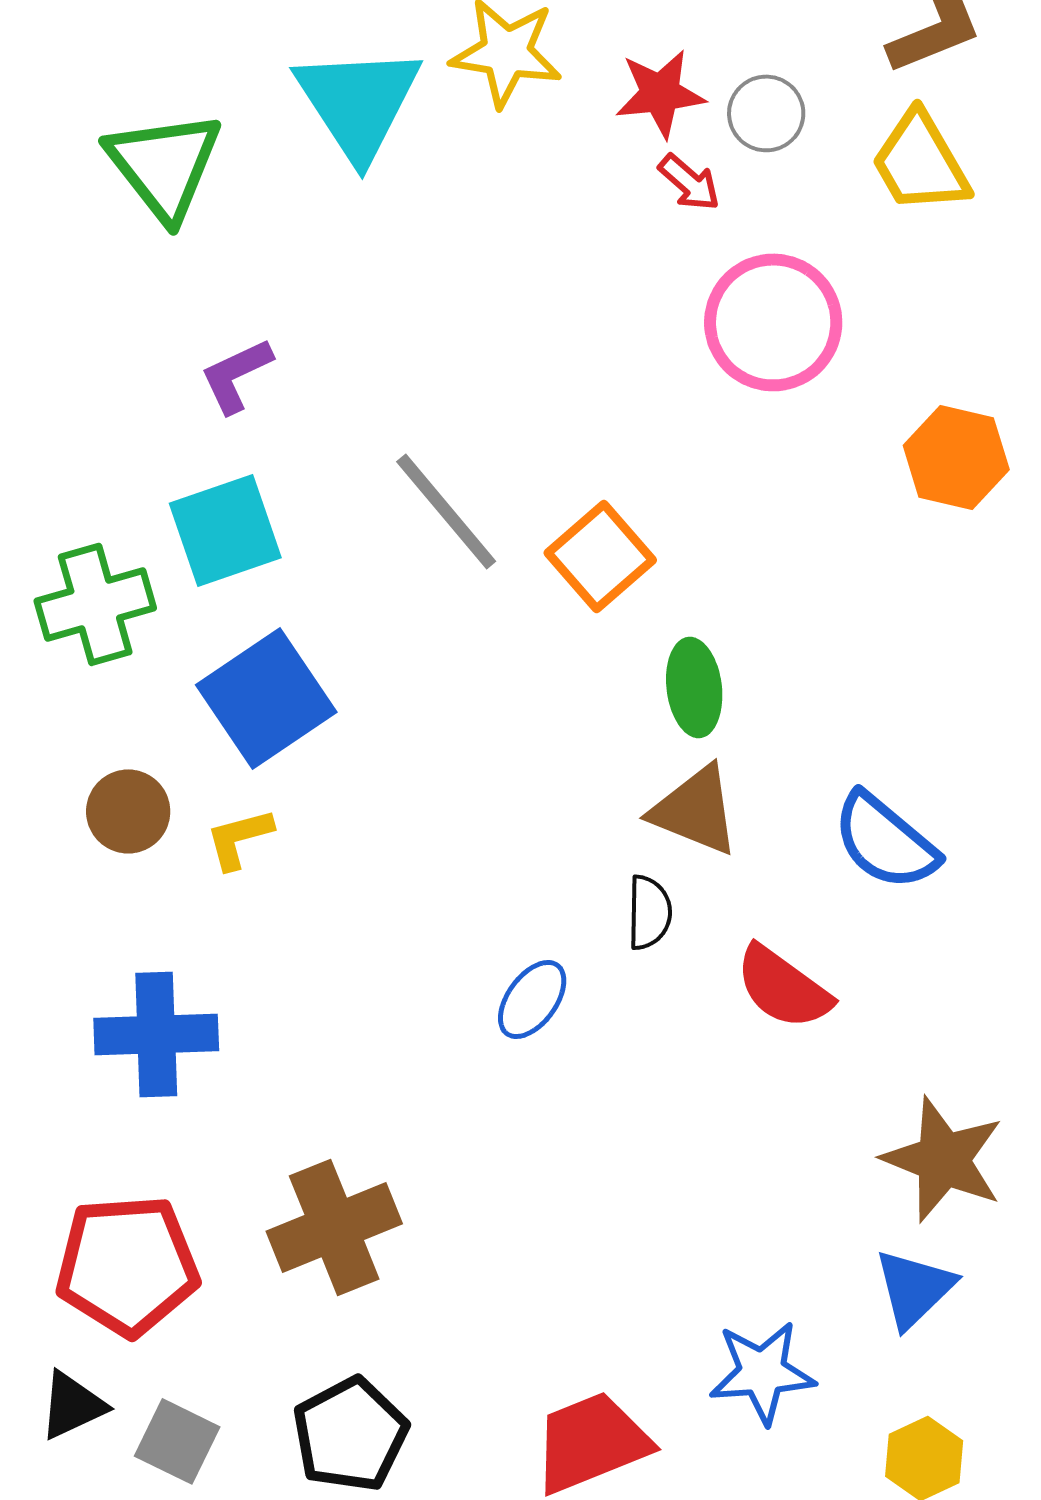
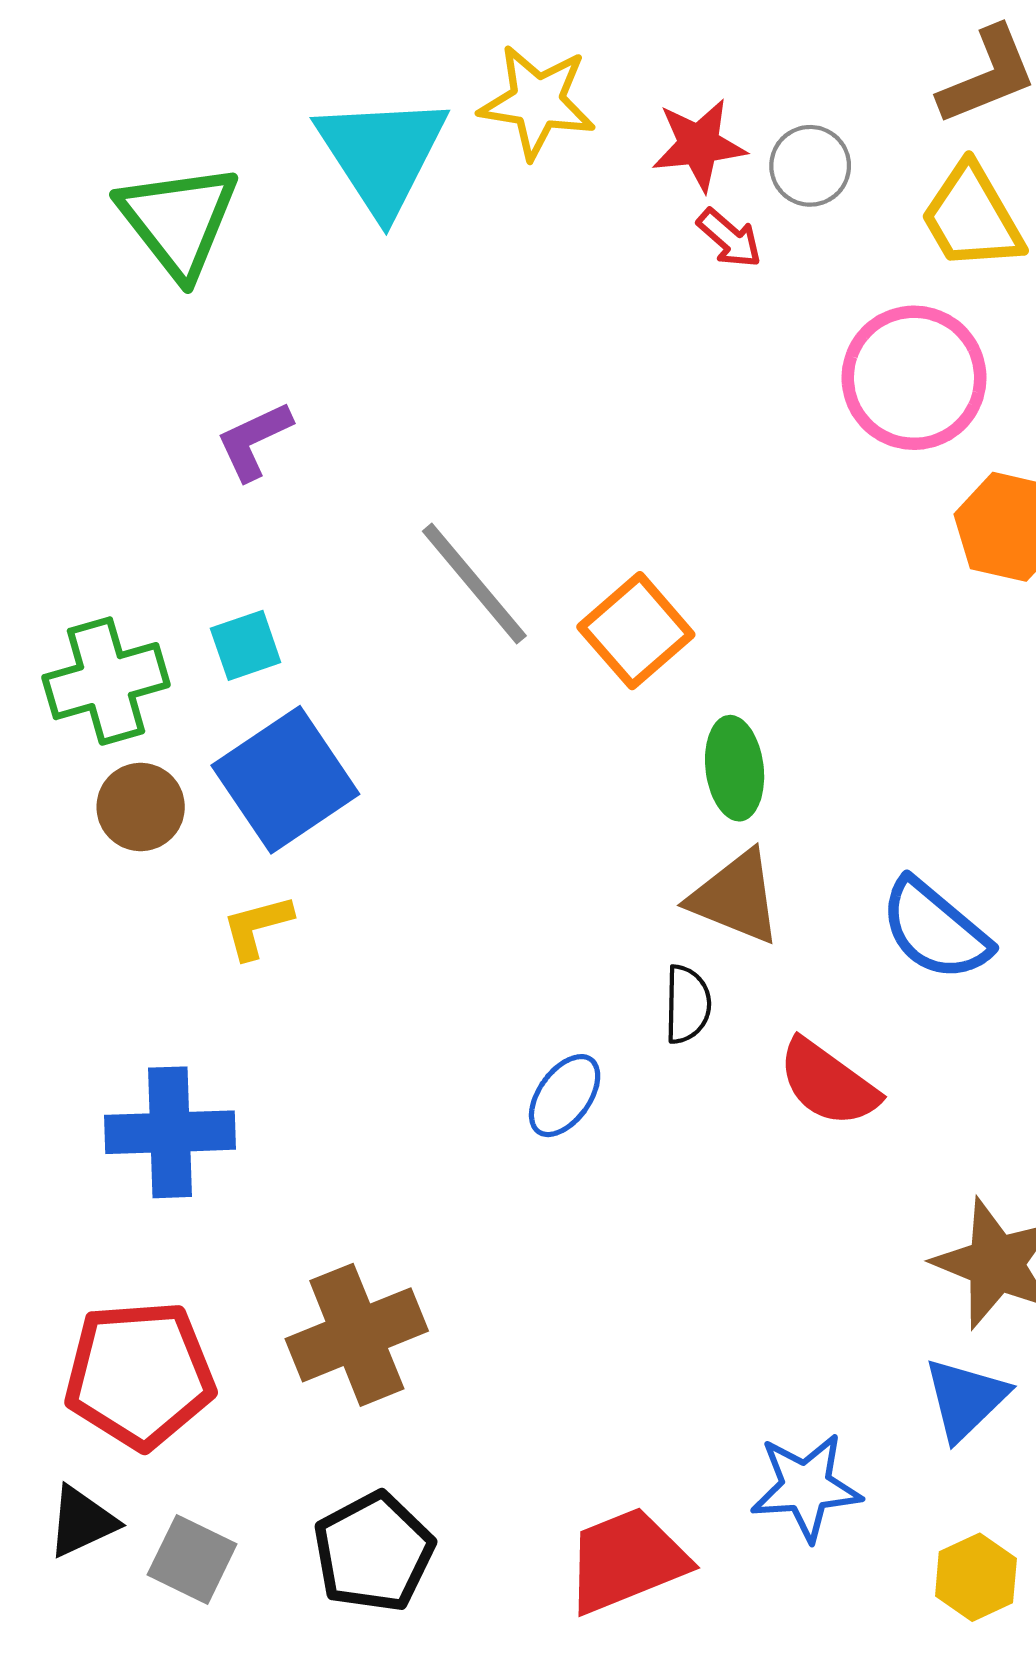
pink circle: (773, 322) -> (914, 378), moved
cyan square: (225, 530) -> (246, 645), moved, size x0.6
brown circle: (128, 811) -> (141, 807), moved

